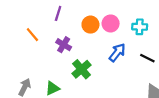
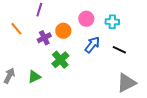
orange circle: (90, 25) -> (63, 31), moved
purple cross: (64, 45) -> (44, 38), turned 32

